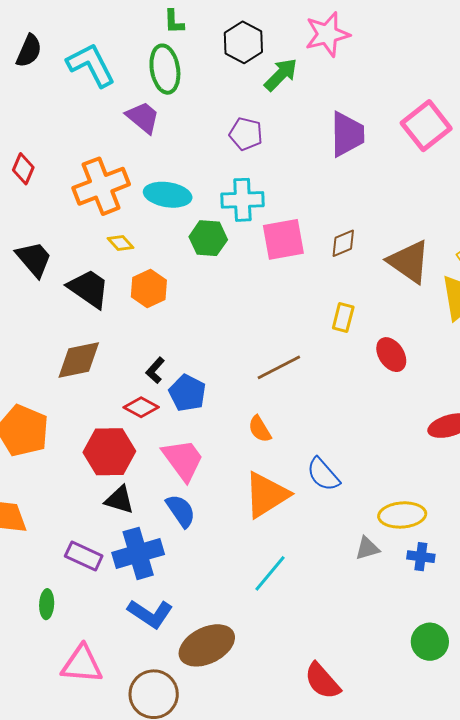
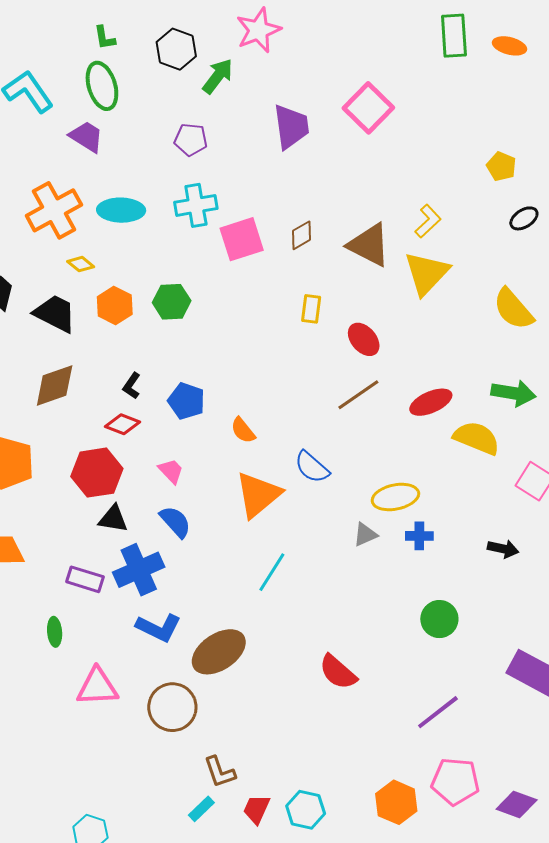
green hexagon: (208, 238) -> (172, 302), moved
brown line: (279, 367) -> (358, 395), moved
blue pentagon: (187, 393) -> (186, 401), moved
pink trapezoid: (183, 460) -> (171, 471), size x0.6

